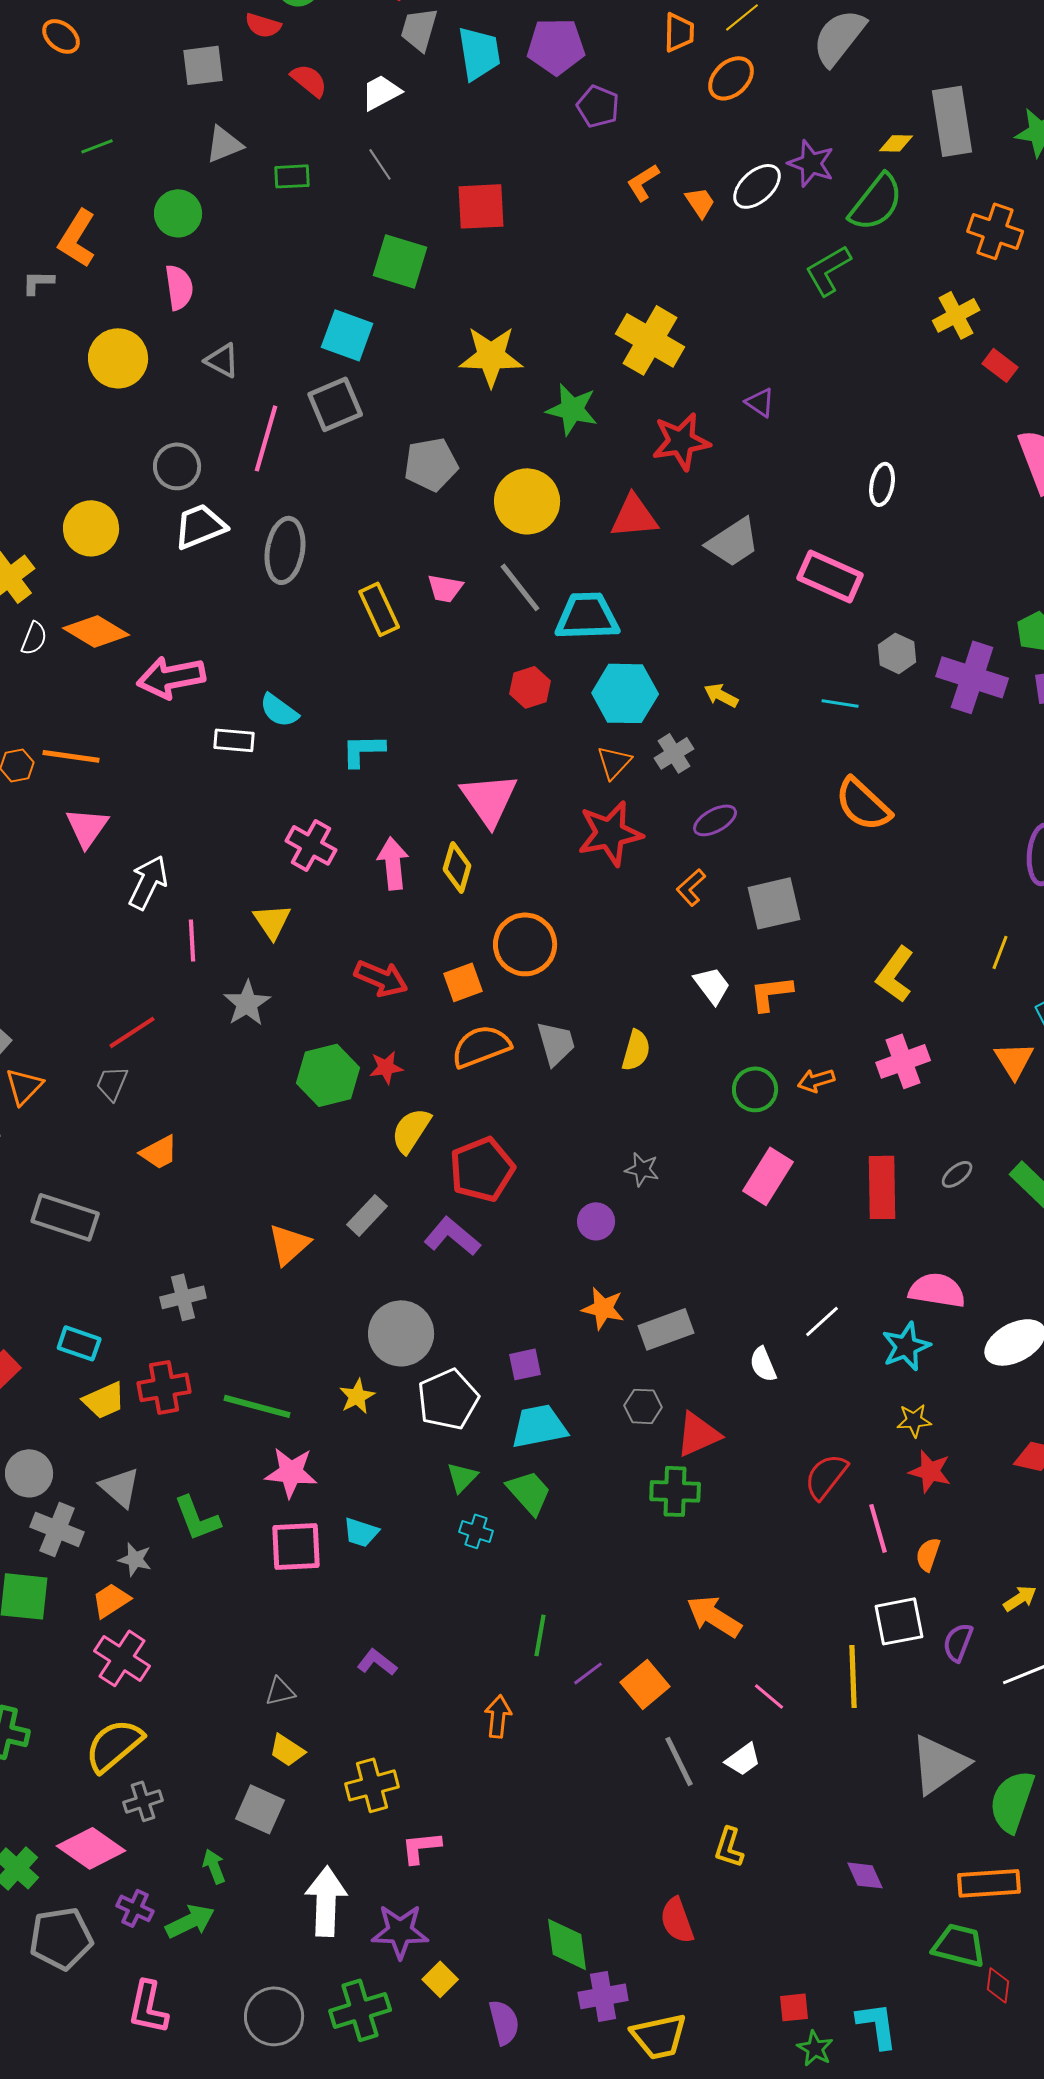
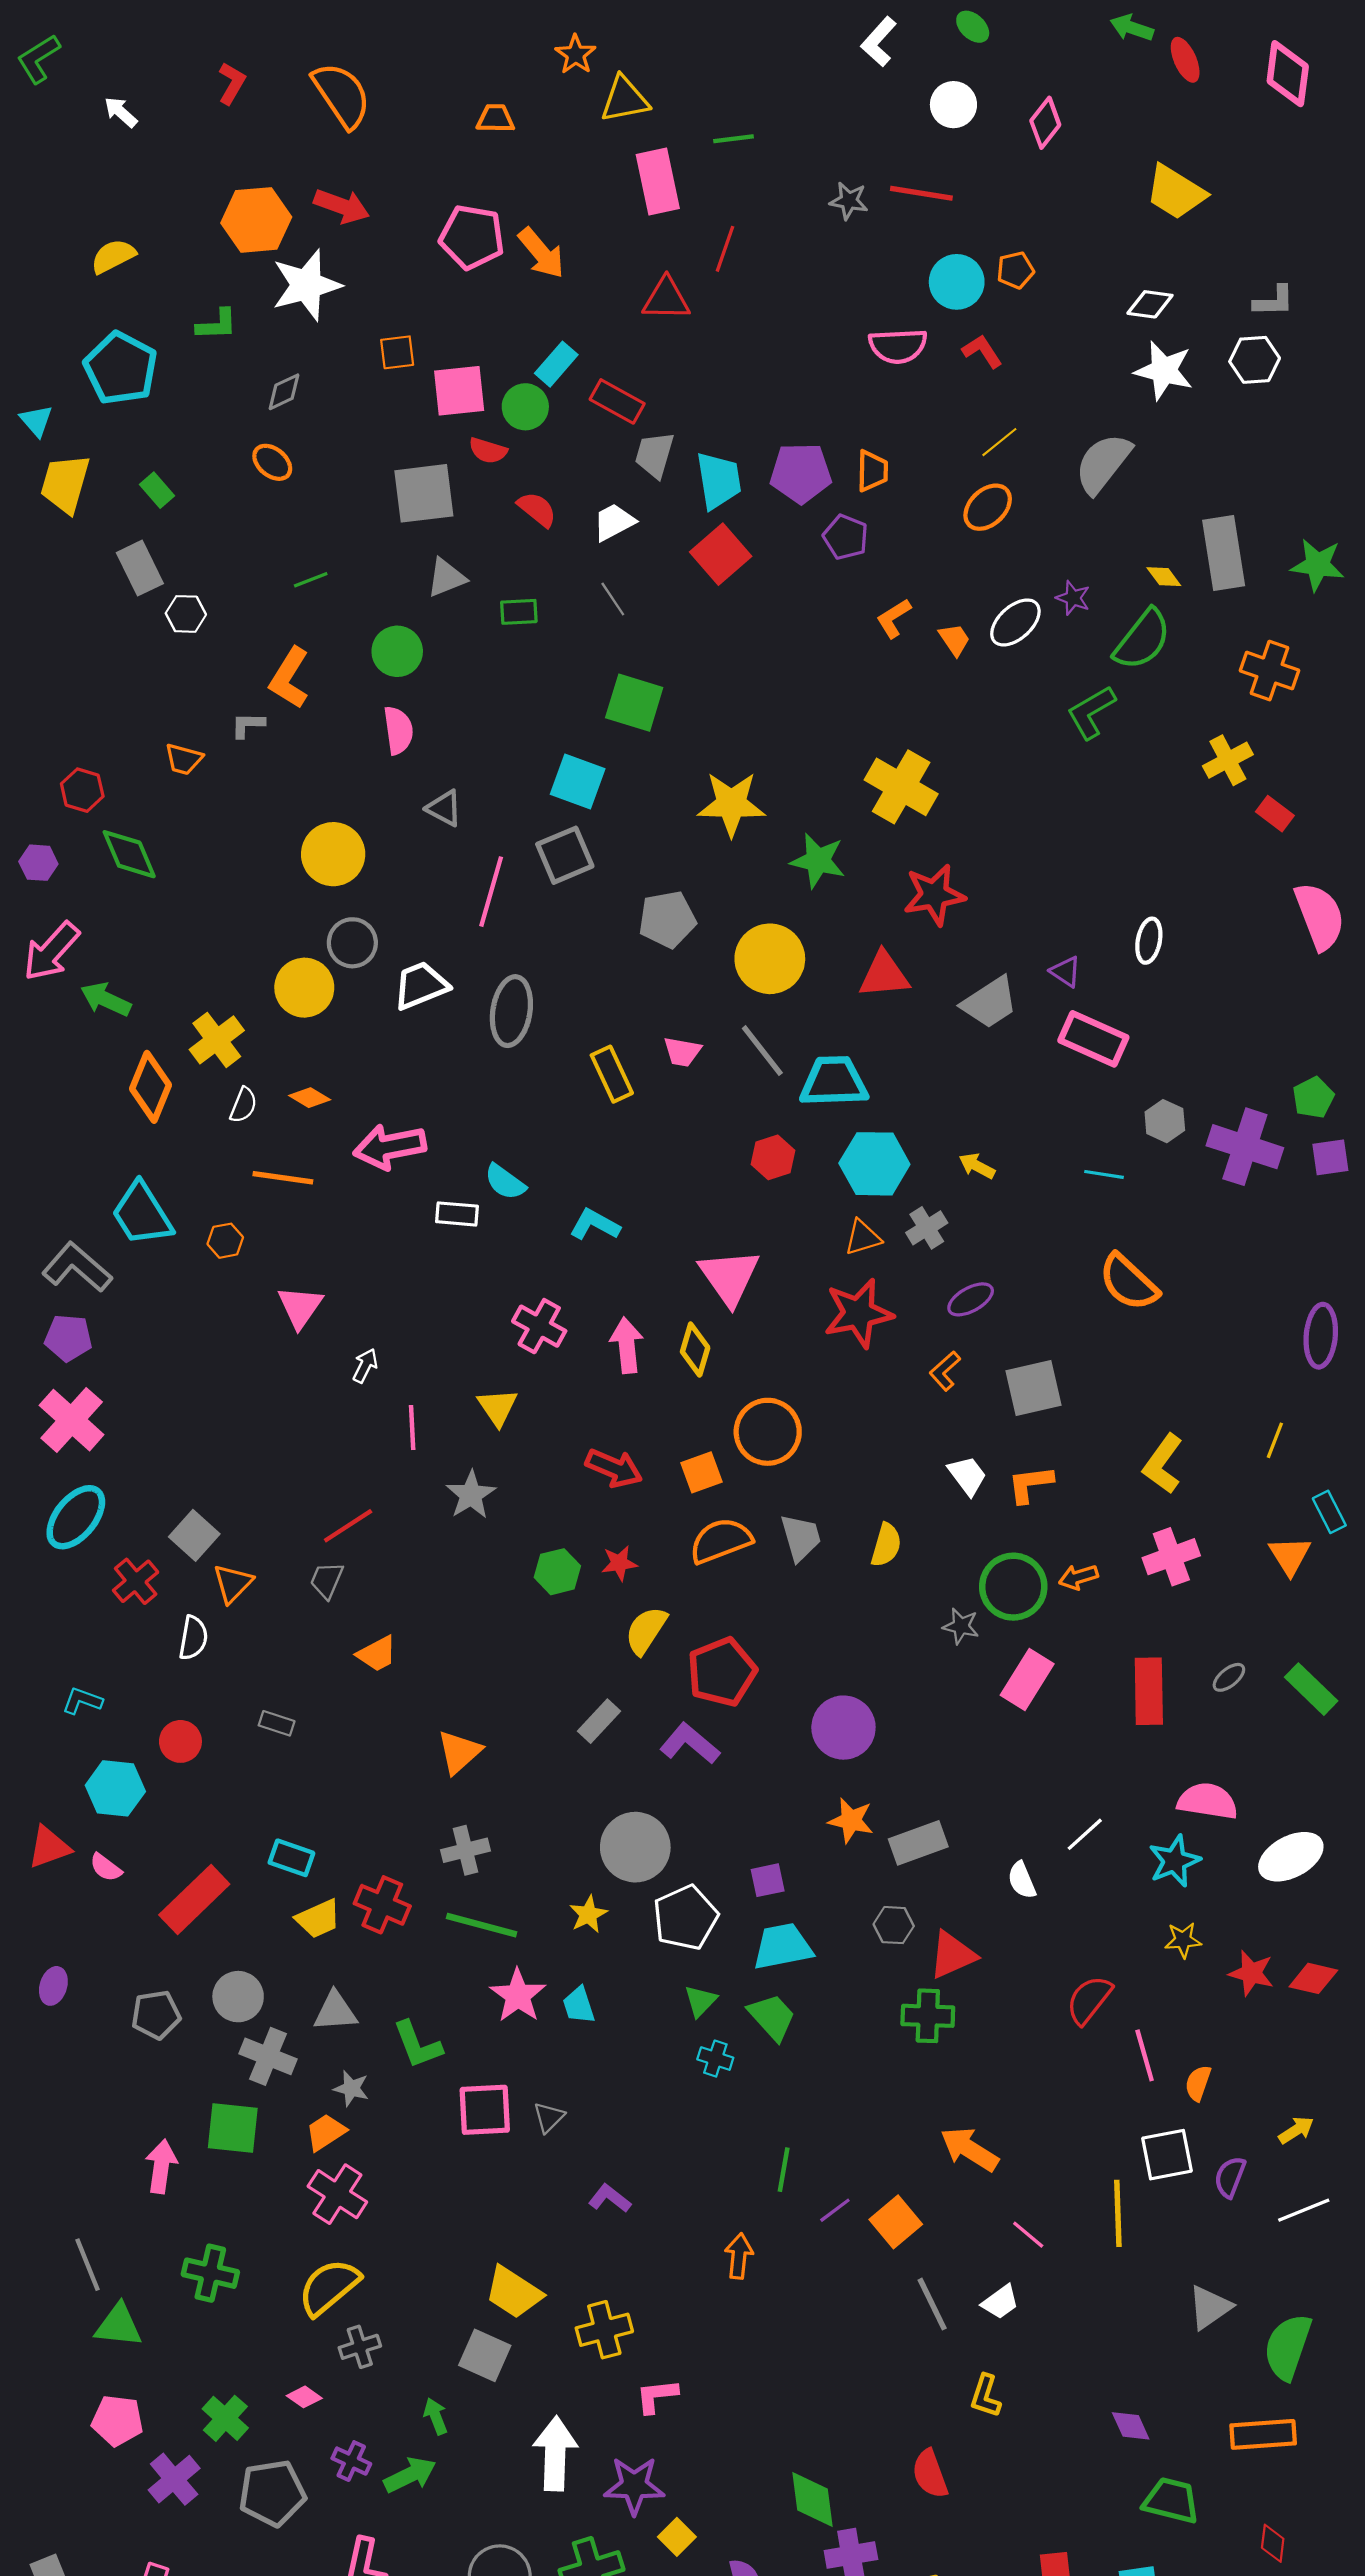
orange trapezoid: (679, 32) -> (872, 471), moved
gray square: (203, 65) -> (424, 493), size x1.4
yellow diamond: (896, 143) -> (1164, 577), turned 52
purple star: (811, 163) -> (1073, 598), size x0.7
red square: (481, 206) -> (721, 554), moved, turned -38
yellow circle: (118, 358) -> (333, 854), moved
purple triangle: (760, 402) -> (1066, 972), moved
gray circle: (177, 466) -> (352, 943), moved
orange diamond: (96, 631) -> (310, 1098), size x0.6
cyan L-shape: (363, 750) -> (595, 1225), turned 30
orange line: (71, 756) -> (283, 1178), moved
orange triangle: (614, 762) -> (863, 1237), turned 30
white arrow: (148, 882) -> (365, 1366), size x0.6
green hexagon: (328, 1075) -> (557, 1572), size x0.7
green circle: (755, 1089) -> (1013, 1587), size x1.4
gray star: (642, 1169) -> (961, 1626), moved
gray rectangle: (65, 1217) -> (277, 1723), size x0.5
purple circle: (596, 1221) -> (843, 1728), size x1.6
orange triangle: (289, 1244) -> (459, 1752), moved
gray cross: (183, 1297) -> (466, 1850), moved
red cross: (164, 1387) -> (382, 1905), turned 33
red star: (930, 1471) -> (1251, 1973), moved
pink star: (291, 1472) -> (518, 1996), turned 30
gray triangle: (120, 1487) -> (335, 2012), turned -45
cyan trapezoid: (361, 1532) -> (579, 2005), moved, turned 54
pink square: (296, 1546) -> (485, 2110), moved
gray triangle: (280, 1691) -> (549, 2117), moved, turned -32
yellow trapezoid: (287, 1750) -> (514, 2292), size x1.5
gray triangle: (939, 1764) -> (1210, 2307), size x0.7
pink diamond: (91, 1848) -> (304, 2397), size x0.5
green trapezoid: (959, 1945) -> (1171, 2501), moved

